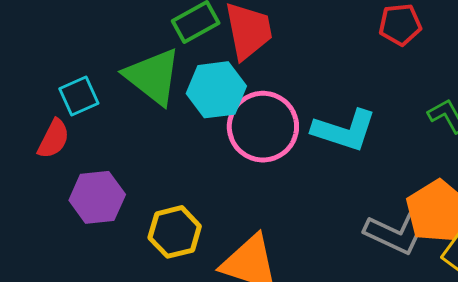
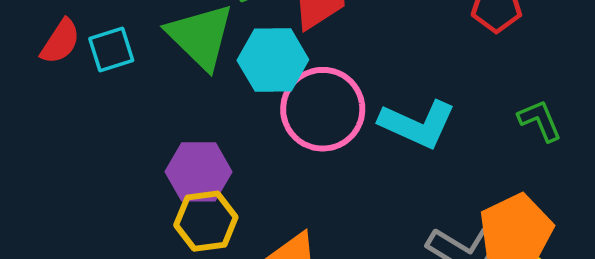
red semicircle: (54, 139) -> (60, 42), moved
purple hexagon: (97, 197) -> (199, 172), moved

